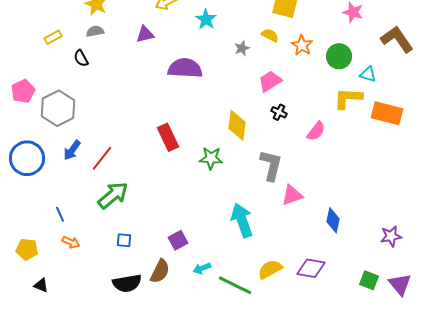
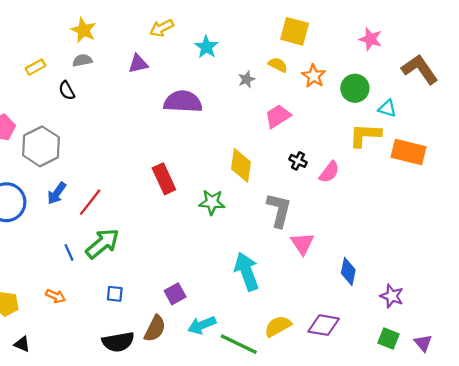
black cross: (279, 112) -> (298, 161), moved
pink triangle: (292, 195) -> (302, 244), turned -45
blue line: (60, 214) -> (69, 252), moved
purple star: (391, 236) -> (392, 296), moved, turned 30
cyan arrow: (202, 268) -> (202, 325), size x1.4
purple triangle: (400, 284) -> (423, 343), size x0.7

